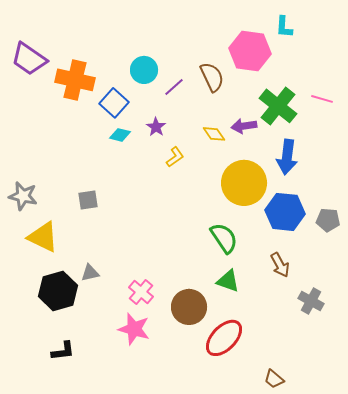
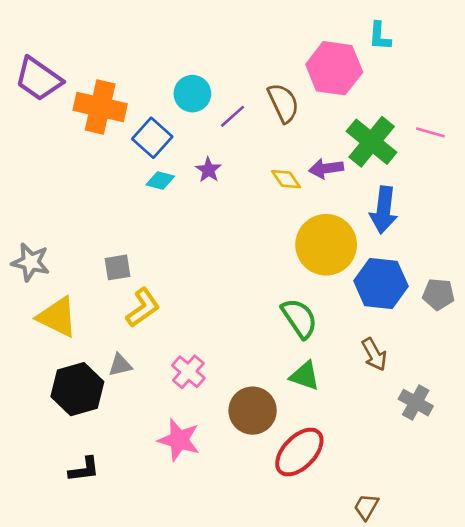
yellow L-shape: (175, 157) -> (143, 308), moved, size x1.4
pink cross: (141, 292) -> (188, 372), moved
brown trapezoid: (274, 379) -> (366, 507), turned 80

